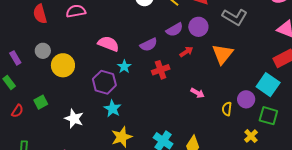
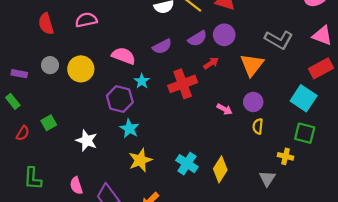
gray L-shape: (235, 17) -> (279, 40), moved
purple semicircle: (149, 45) -> (162, 46), moved
purple rectangle: (15, 58) -> (19, 74), turned -48
yellow circle: (63, 65) -> (81, 69), moved
red cross: (161, 70) -> (183, 84), size x1.4
purple circle: (246, 99) -> (253, 102), moved
yellow cross: (251, 136) -> (285, 156), turned -32

